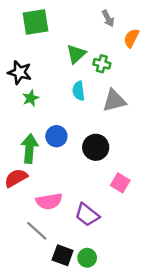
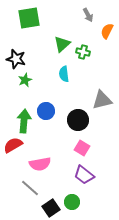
gray triangle: (114, 101) -> (102, 100), moved
pink square: (120, 183) -> (82, 148), moved
purple trapezoid: (87, 215) -> (84, 175), moved
black square: (63, 255) -> (51, 208), turned 36
green circle: (87, 258) -> (72, 202), moved

